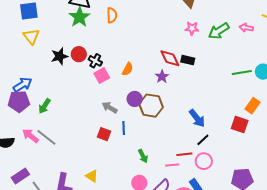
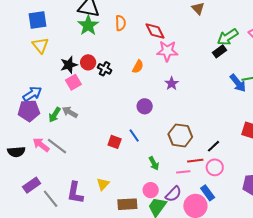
pink star: (192, 28) -> (167, 51), moved, size x1.5
red diamond: (170, 58) -> (155, 31), moved
black rectangle: (188, 60) -> (219, 51), moved, turned -48
orange semicircle: (128, 69) -> (138, 67), moved
pink square: (102, 76) -> (73, 82), moved
brown hexagon: (151, 106) -> (180, 135), moved
gray arrow: (110, 108) -> (70, 112), moved
blue arrow: (197, 118) -> (238, 83), moved
blue line: (124, 128) -> (134, 136), turned -32
yellow triangle: (92, 176) -> (103, 184), turned 40

